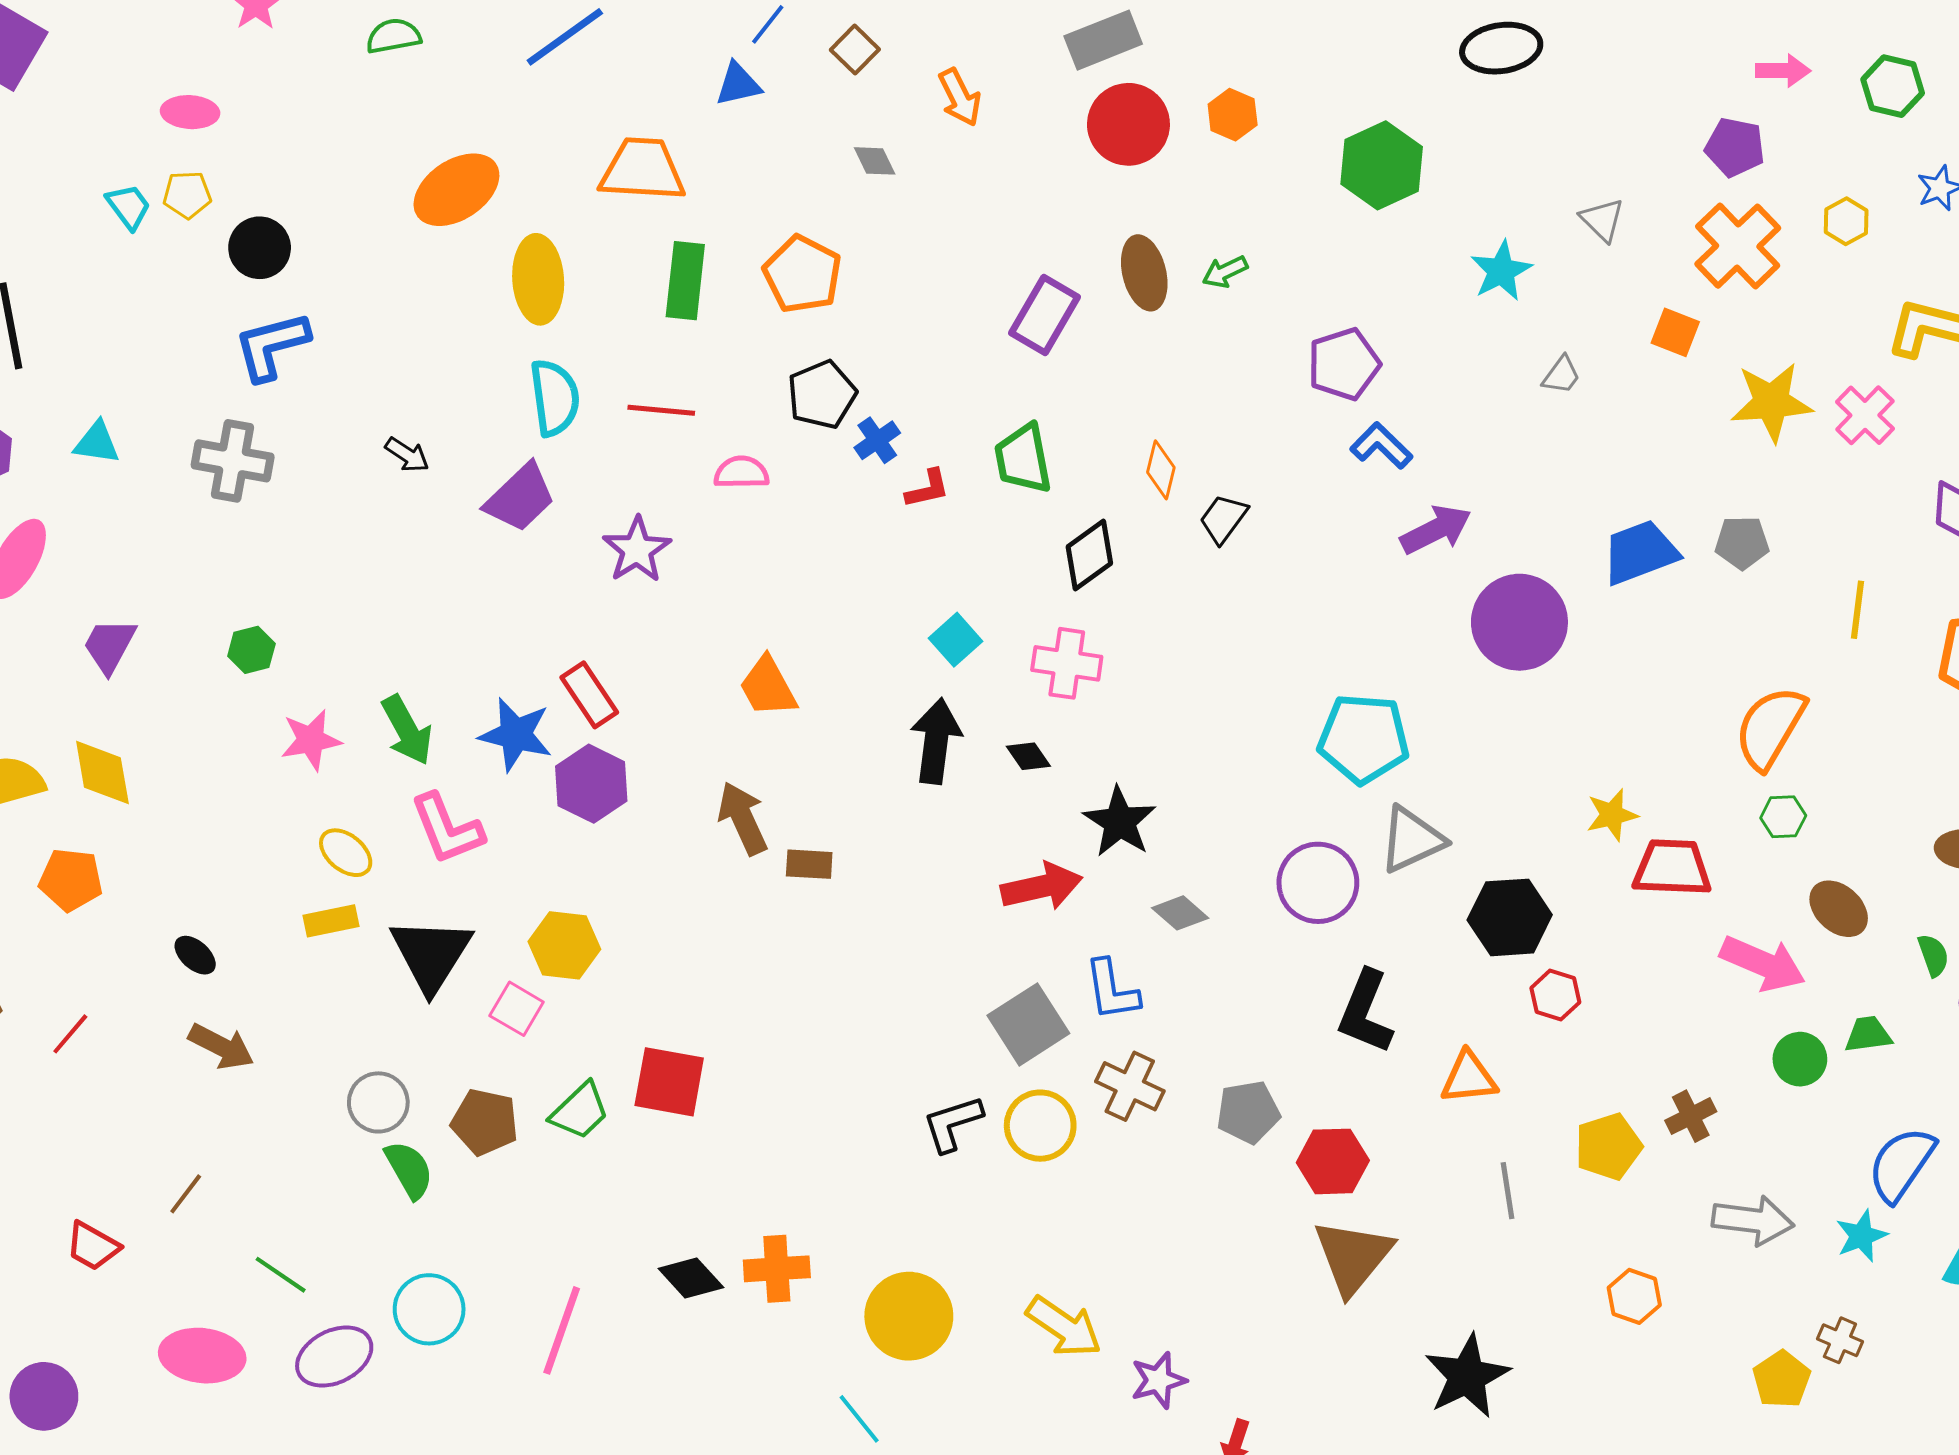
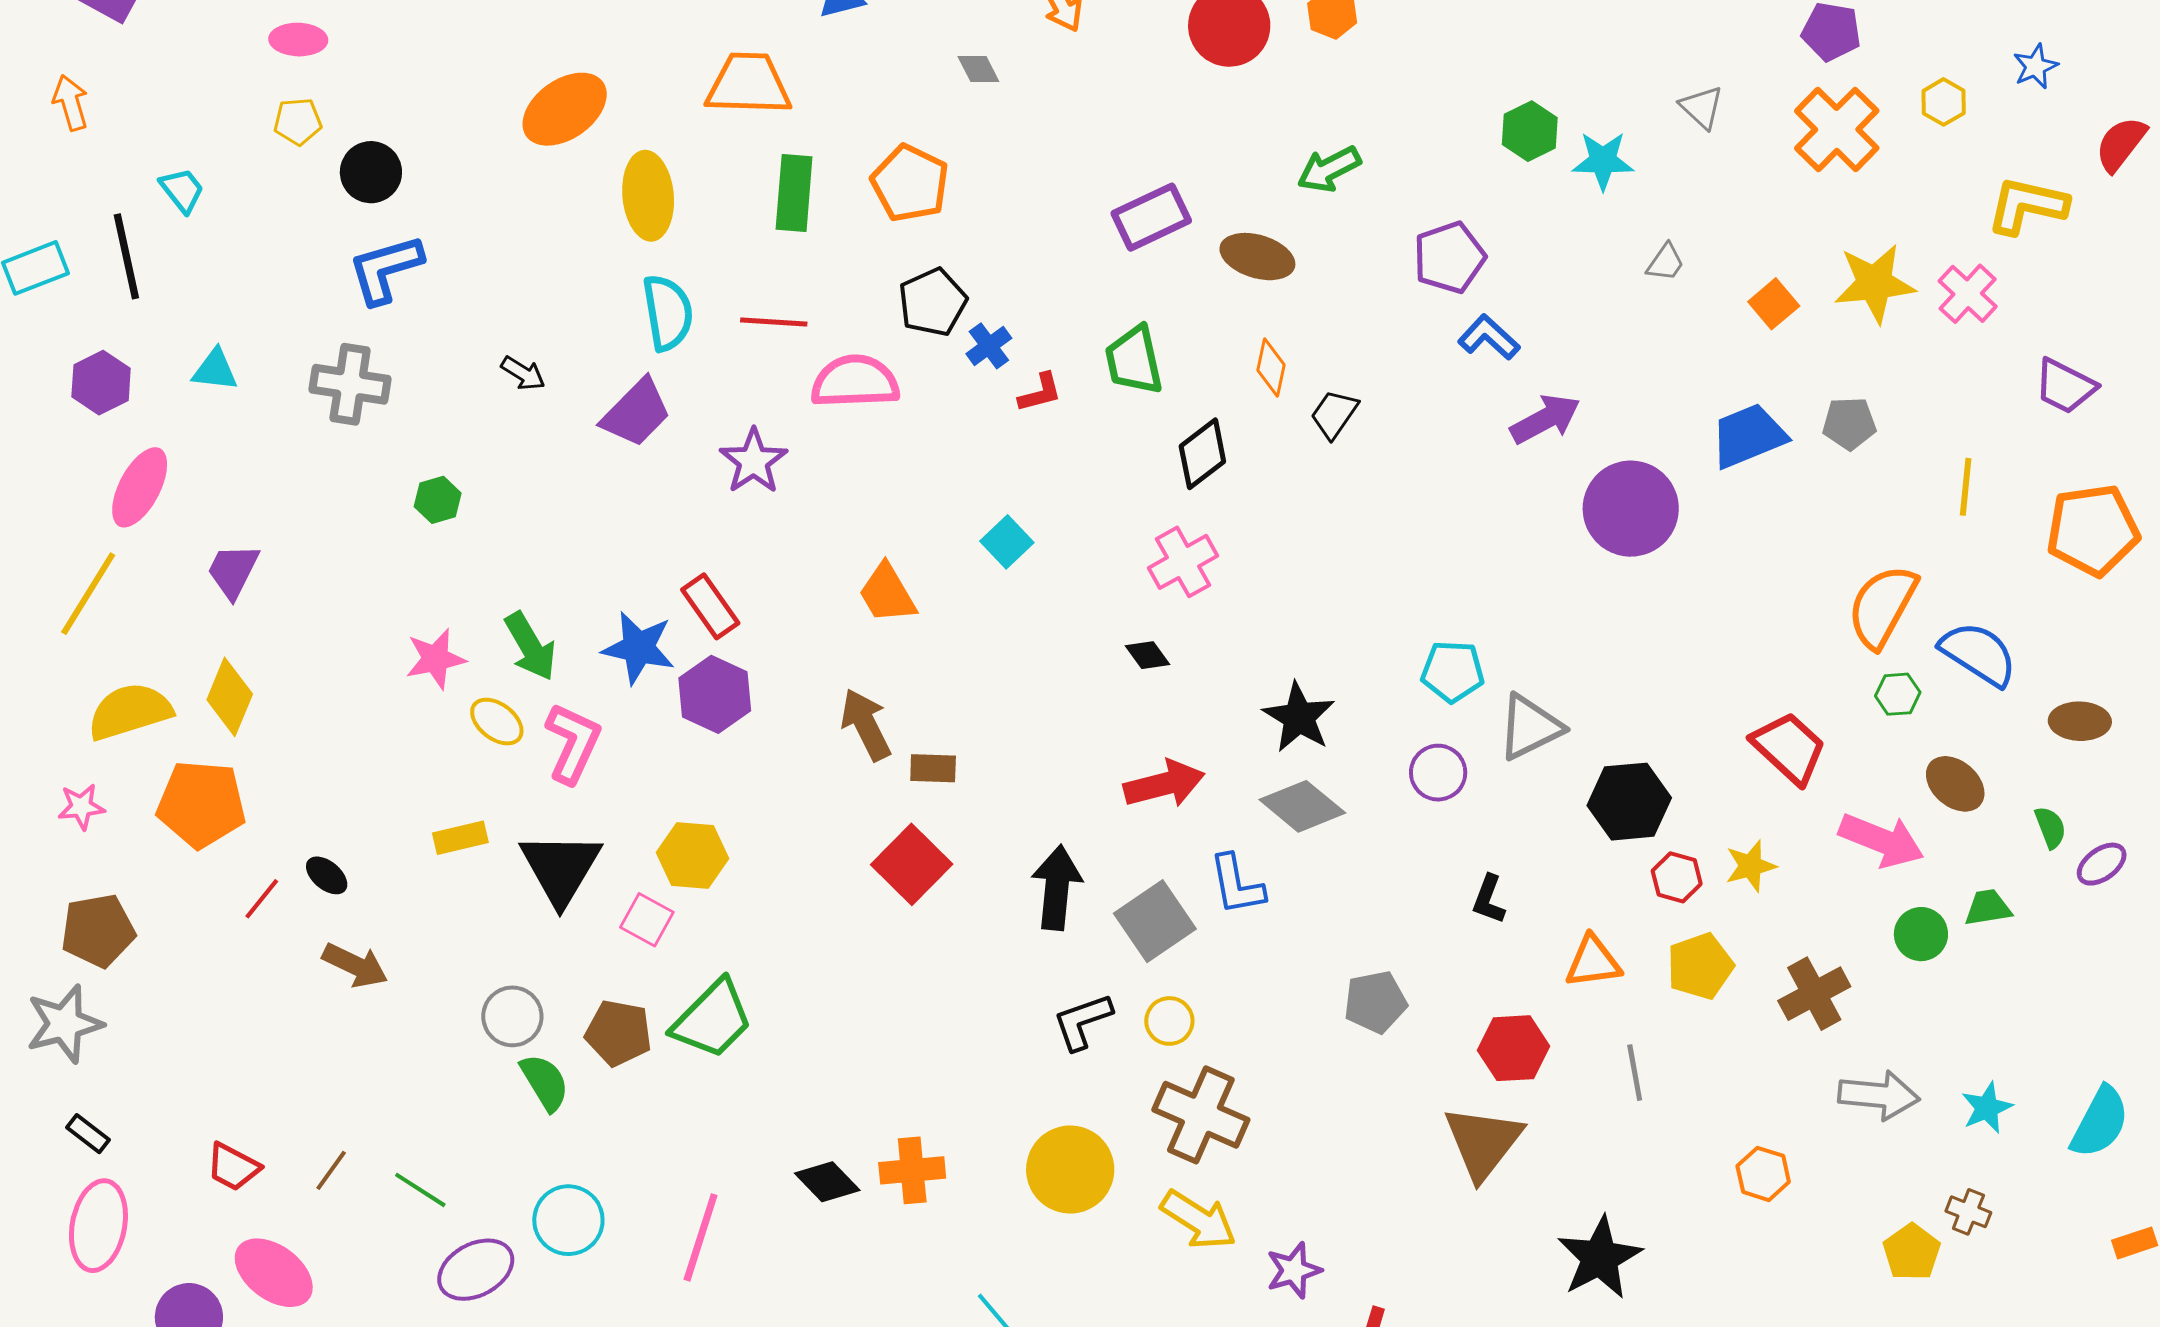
green hexagon: (1382, 165) -> (1530, 131), moved, size x0.7
cyan trapezoid: (128, 206) -> (182, 190), moved
cyan star: (1501, 271) -> (1603, 161), turned 30
green arrow: (1225, 272) -> (1329, 169), size x1.4
brown ellipse: (1144, 273) -> (1257, 257), moved, turned -58
purple rectangle: (1044, 315) -> (1151, 217), turned 36
orange square: (1675, 332) -> (1774, 304), moved, turned 30
pink semicircle: (741, 472) -> (855, 382), size x1.6
cyan square: (955, 640) -> (1007, 542), moved
green hexagon: (251, 650) -> (438, 500), moved
pink cross: (1067, 663) -> (1183, 562), turned -36
cyan pentagon: (1364, 739) -> (1453, 672), moved, size x0.7
black arrow: (936, 741) -> (1057, 888), moved
yellow diamond: (102, 773) -> (230, 697), turned 34
yellow star: (1612, 815) -> (1751, 866), moved
black star: (1120, 822) -> (1299, 717), moved
pink L-shape: (447, 829) -> (573, 743), turned -132
yellow ellipse: (346, 853) -> (497, 722), moved
red trapezoid: (1672, 868) -> (1789, 748), turned 42
orange pentagon: (71, 880) -> (201, 804), size x1.4
purple circle: (1318, 883) -> (1438, 773), size x0.7
gray diamond: (1180, 913) -> (1302, 806), size x1.5
black L-shape: (1365, 1012) -> (1489, 899), size x0.6
red line: (70, 1034) -> (262, 899), moved
red square: (669, 1082) -> (912, 864), moved, turned 36
brown cross: (1130, 1086) -> (1201, 1115), moved, size x1.4
green trapezoid: (580, 1111) -> (712, 1019), size x1.4
brown cross: (1691, 1116) -> (1814, 994), size x1.4
yellow circle: (1040, 1126) -> (1169, 1021), size x0.7
yellow pentagon: (1608, 1146) -> (1700, 966), moved
red hexagon: (1333, 1161) -> (1514, 1048), moved
blue semicircle: (1901, 1164) -> (1979, 654), moved, turned 90
brown line: (186, 1194) -> (331, 1170), moved
yellow circle: (909, 1316) -> (1070, 1170), moved
pink ellipse: (202, 1356) -> (274, 1273), moved, turned 32

